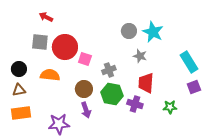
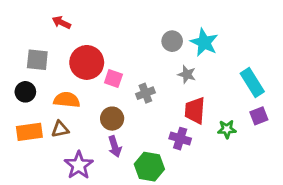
gray square: (40, 42) -> (37, 60), moved
brown triangle: (19, 90) -> (60, 129), moved
green hexagon: (112, 94) -> (149, 167), moved
green star: (170, 107) -> (227, 129), moved
orange rectangle: (21, 113) -> (29, 132), moved
purple star: (59, 124) -> (79, 165), turned -30

